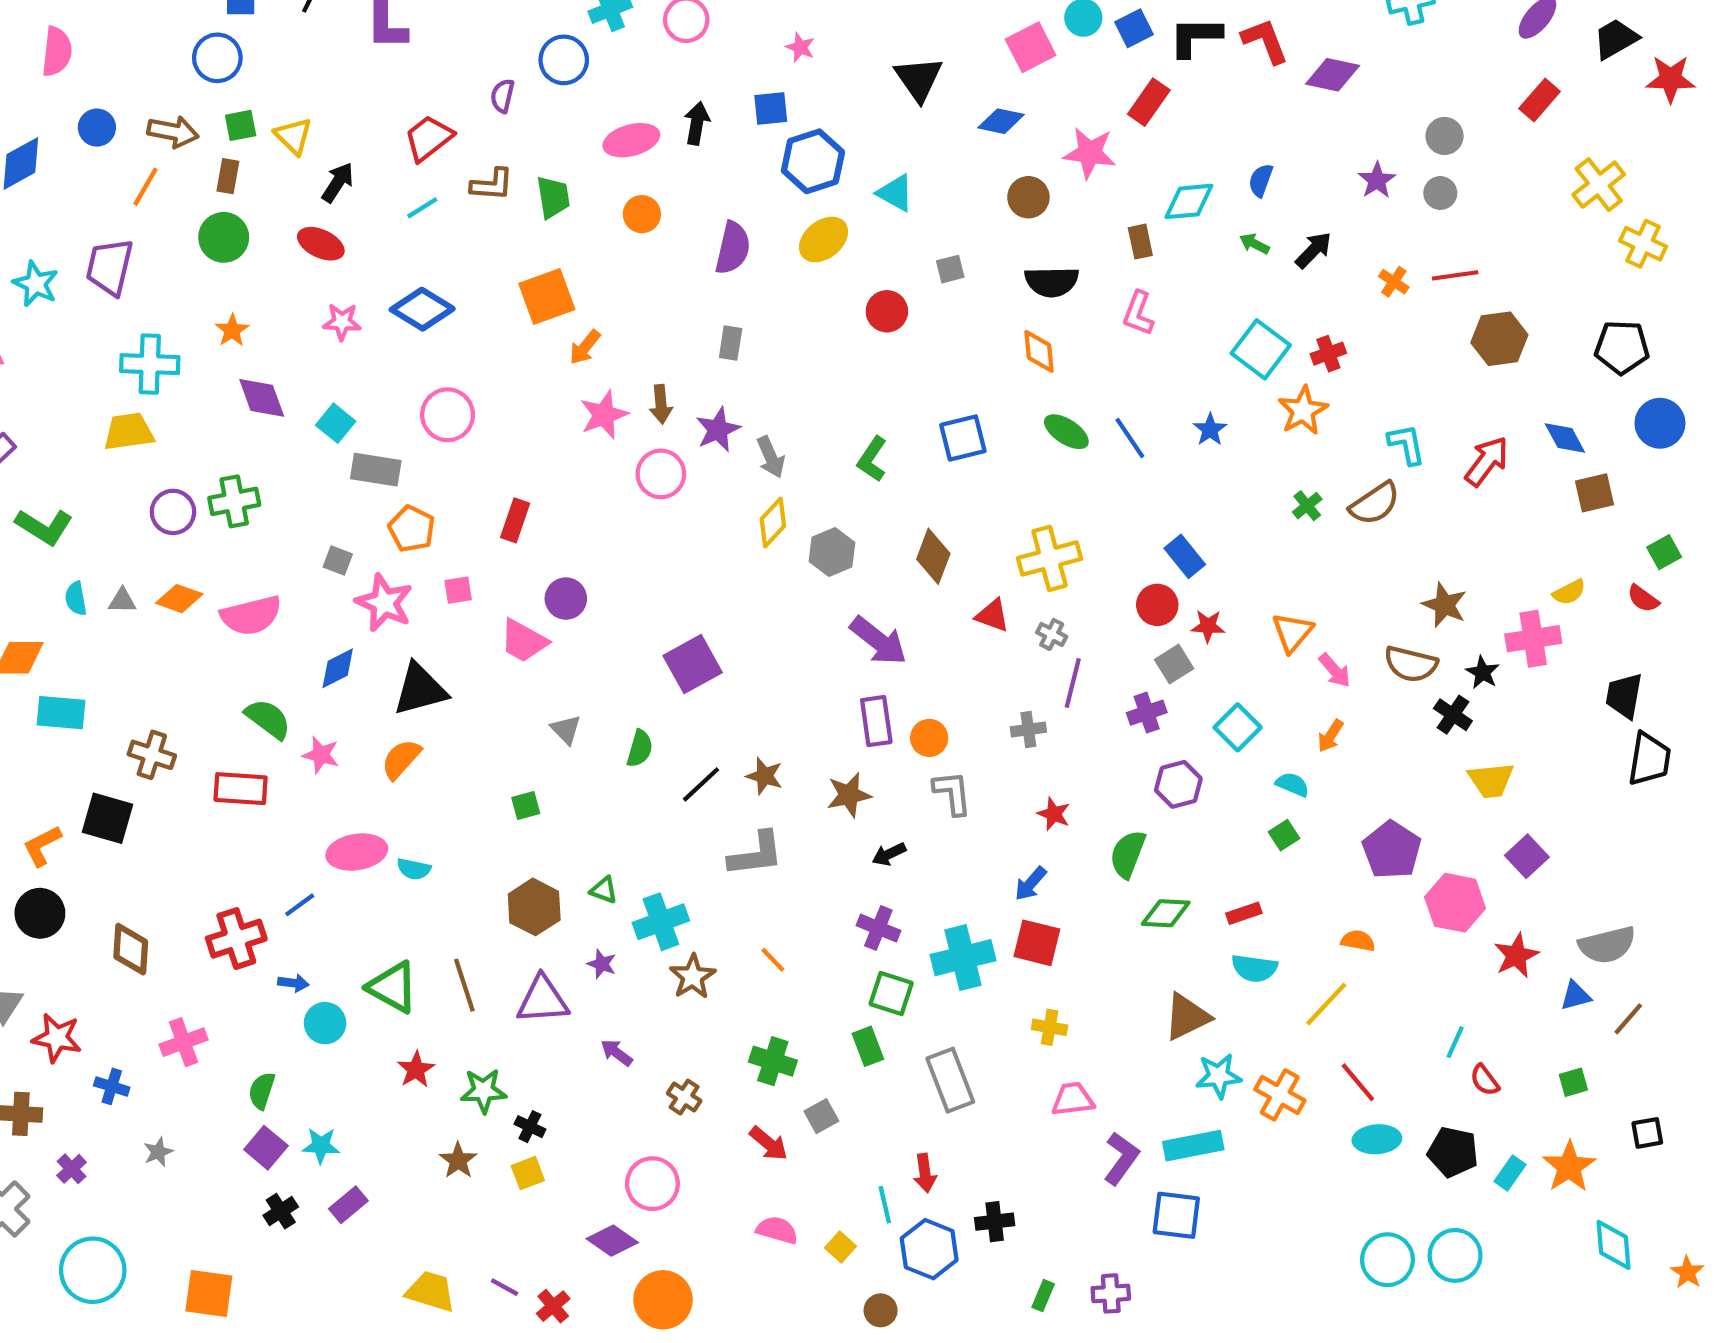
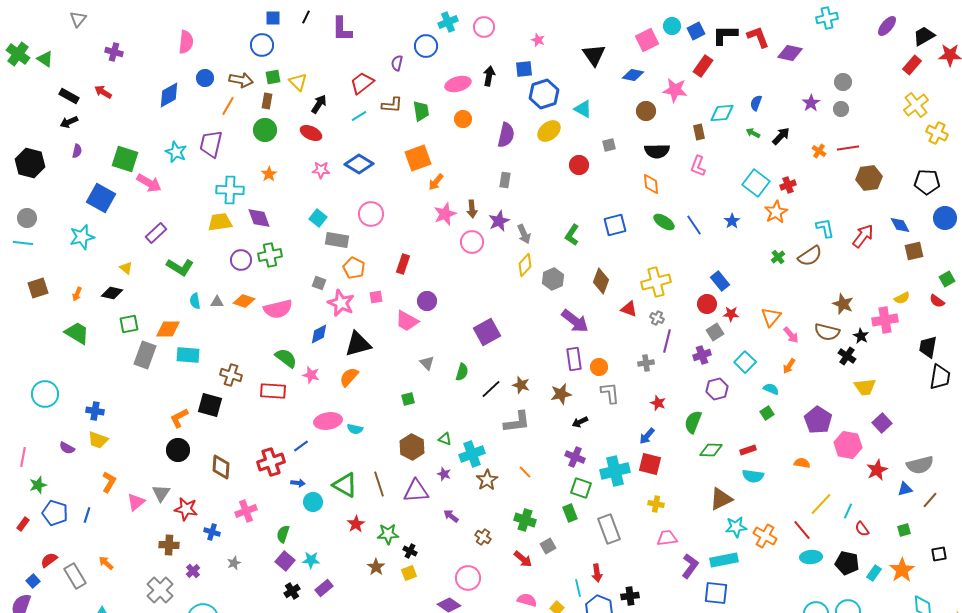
red rectangle: (1540, 100) -> (912, 65), moved
purple diamond: (262, 398) -> (259, 218), moved
yellow line: (1326, 1004) -> (821, 504), moved

